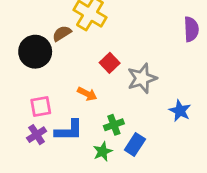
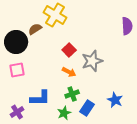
orange arrow: (87, 94) -> (69, 72), moved
pink square: (41, 106) -> (17, 70), moved
blue star: (180, 111) -> (115, 100), moved
purple cross: (37, 135) -> (17, 112), moved

